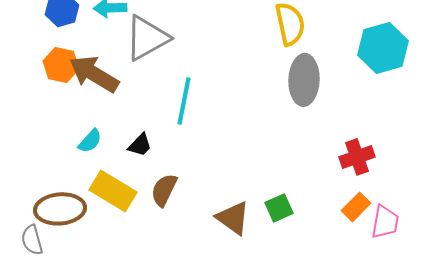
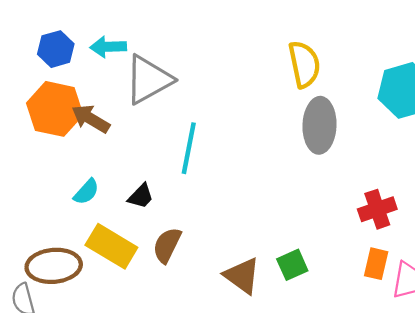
orange hexagon: (61, 65) -> (55, 109), size x1.4
brown arrow: (94, 74) -> (91, 119), size x0.7
orange rectangle: (356, 207) -> (376, 264), turned -32

